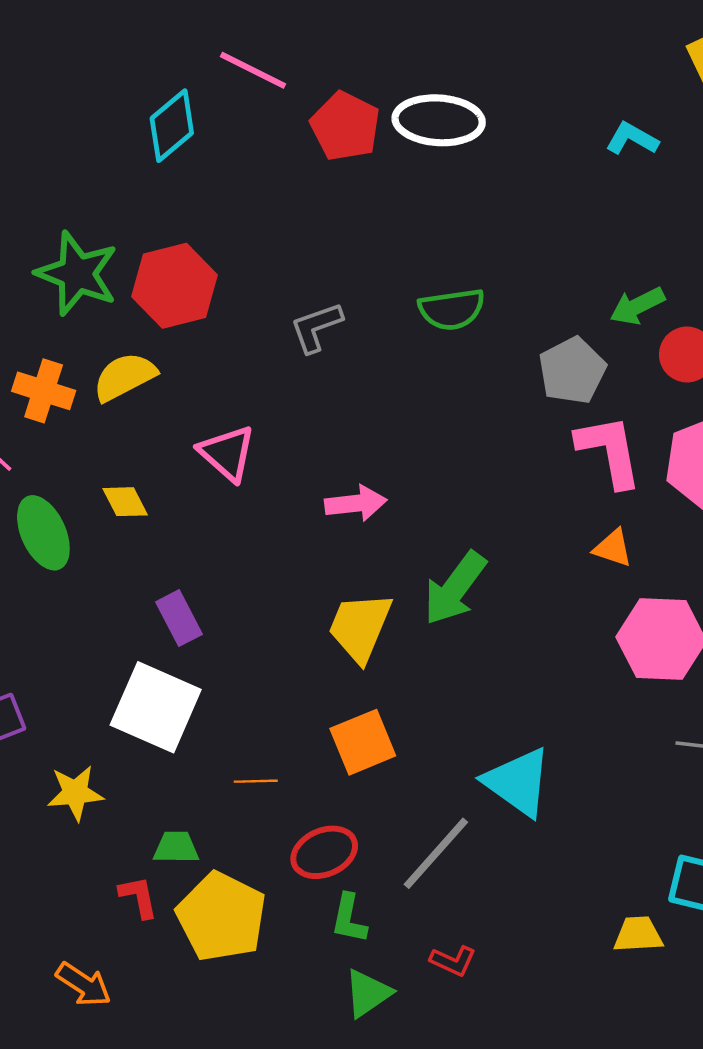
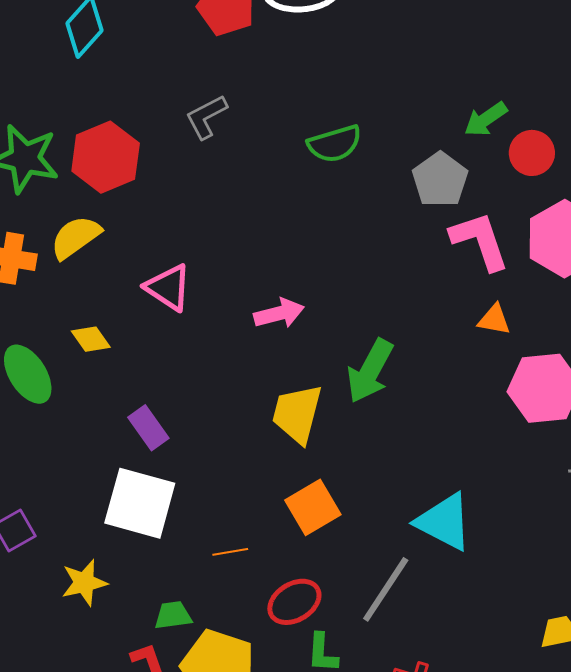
gray L-shape: (316, 327) -> (206, 117), moved

